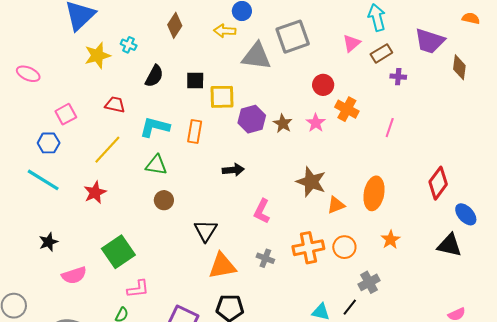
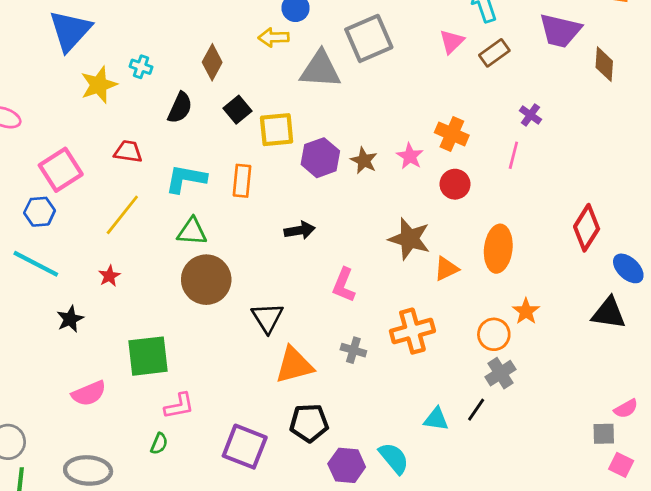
brown diamond: (175, 25) -> (212, 62), moved
purple cross: (398, 77) -> (530, 115), moved, turned 35
black square: (195, 81) -> (238, 110), turned -36
red circle: (323, 85) -> (455, 184), moved
pink square: (66, 114) -> (61, 170), size x1.4
red star: (95, 192) -> (109, 276), size x0.7
brown circle: (164, 200) -> (206, 280), size x1.8
black star: (48, 242) -> (70, 319), moved
orange circle: (344, 247) -> (494, 334), moved
green square: (118, 252) -> (148, 356), turned 32

